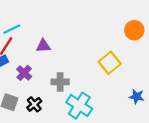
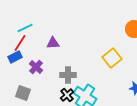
black cross: (34, 104) -> (67, 95), moved

